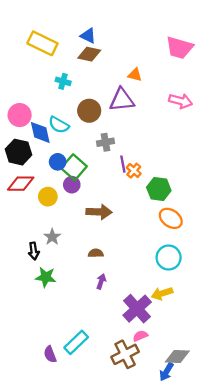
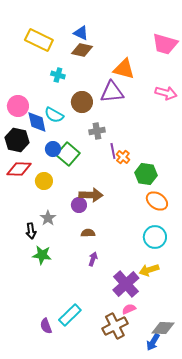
orange triangle: (135, 75) -> (124, 69), size x1.6
purple circle: (72, 185) -> (79, 205), moved

